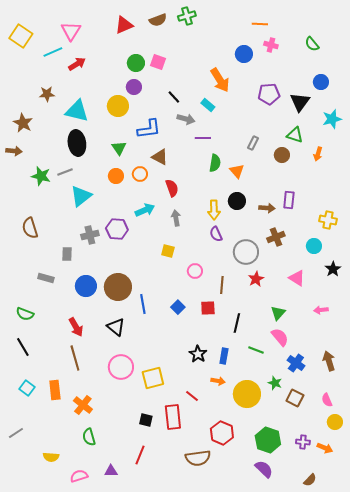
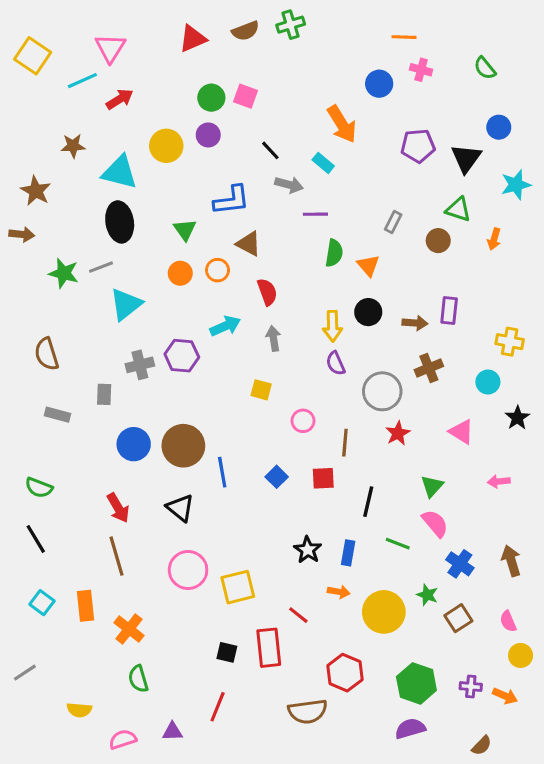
yellow circle: (118, 106) -> (166, 146), moved
gray rectangle: (46, 278) -> (57, 415), moved
brown square: (295, 398) -> (458, 618), turned 30
purple semicircle: (264, 469) -> (410, 728), turned -60

